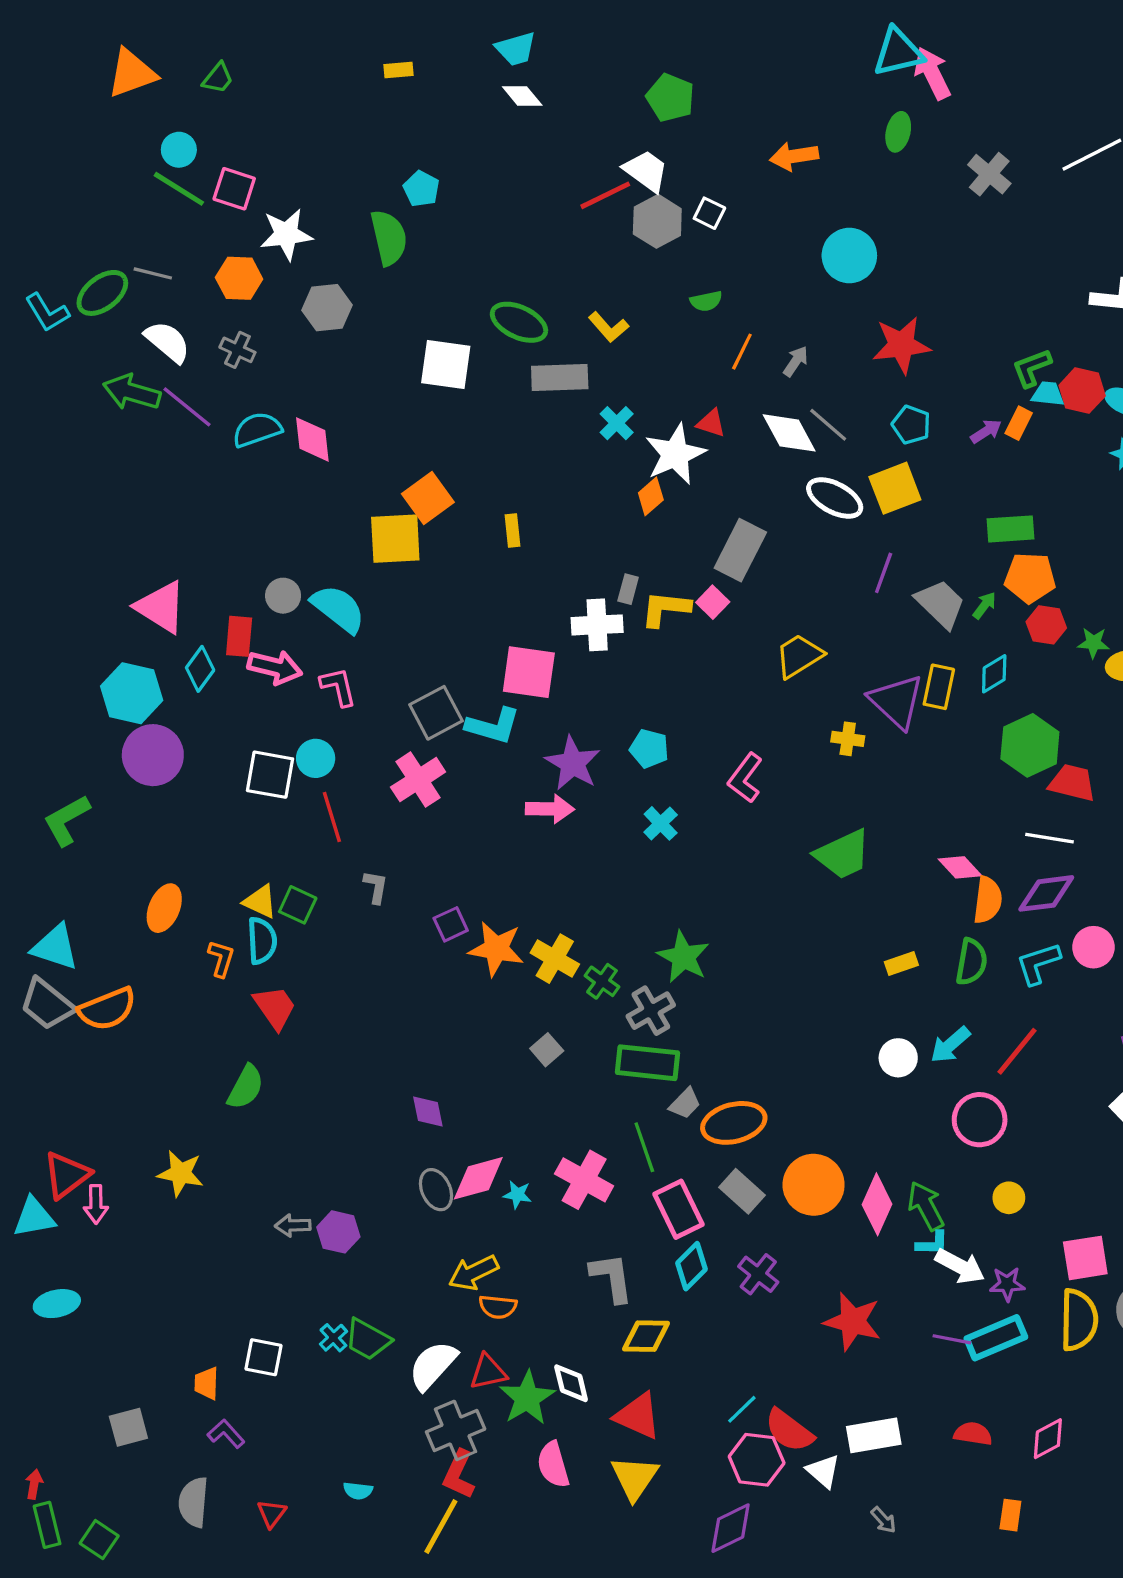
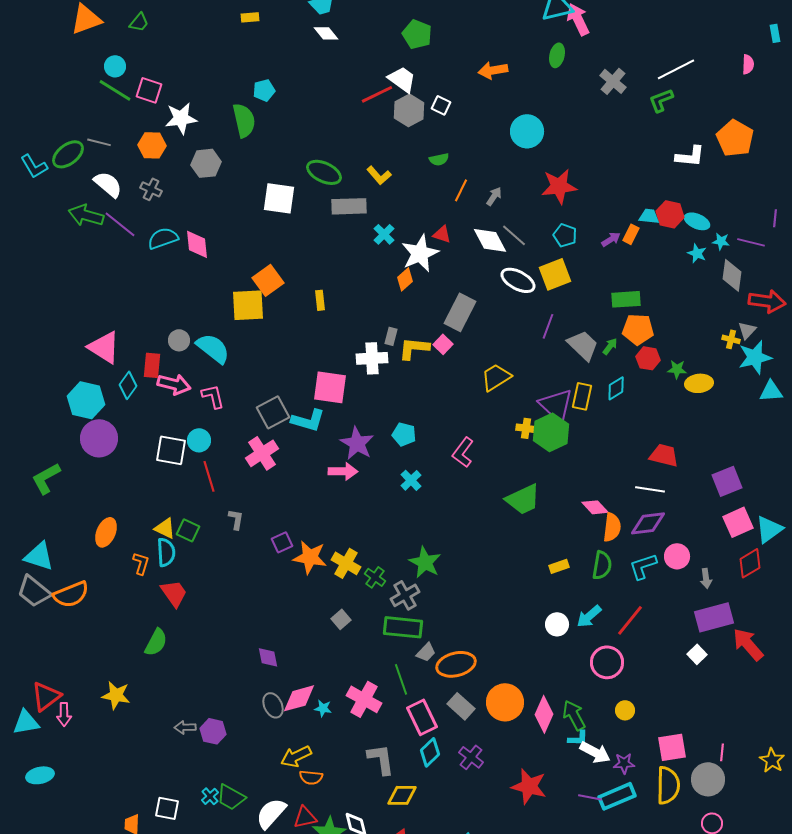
cyan pentagon: (421, 189) -> (264, 90), turned 30
green L-shape: (1032, 368) -> (661, 100), moved
green hexagon: (1030, 745) -> (551, 432), moved

